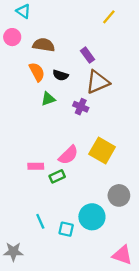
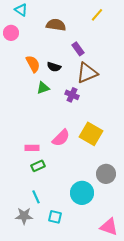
brown semicircle: (44, 45) -> (56, 25), moved
green rectangle: (57, 176) -> (38, 166), moved
cyan square: (66, 229) -> (55, 217), moved
gray star: (13, 252) -> (24, 216), moved

